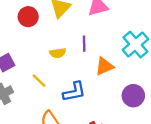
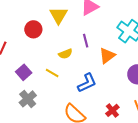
yellow line: (39, 81) -> (52, 73), moved

